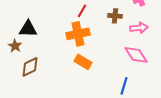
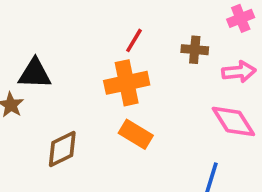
brown diamond: (30, 67) -> (62, 149), moved

